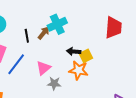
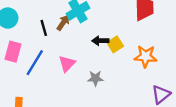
orange star: (79, 70) -> (146, 56), moved
gray star: (54, 83) -> (95, 78), moved

